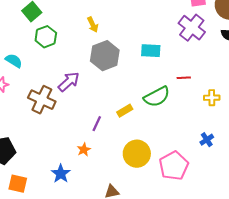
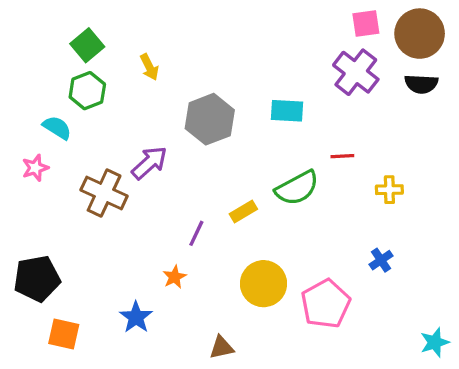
yellow arrow: (93, 25) -> (149, 67), moved
green hexagon: (46, 37) -> (87, 91), moved

